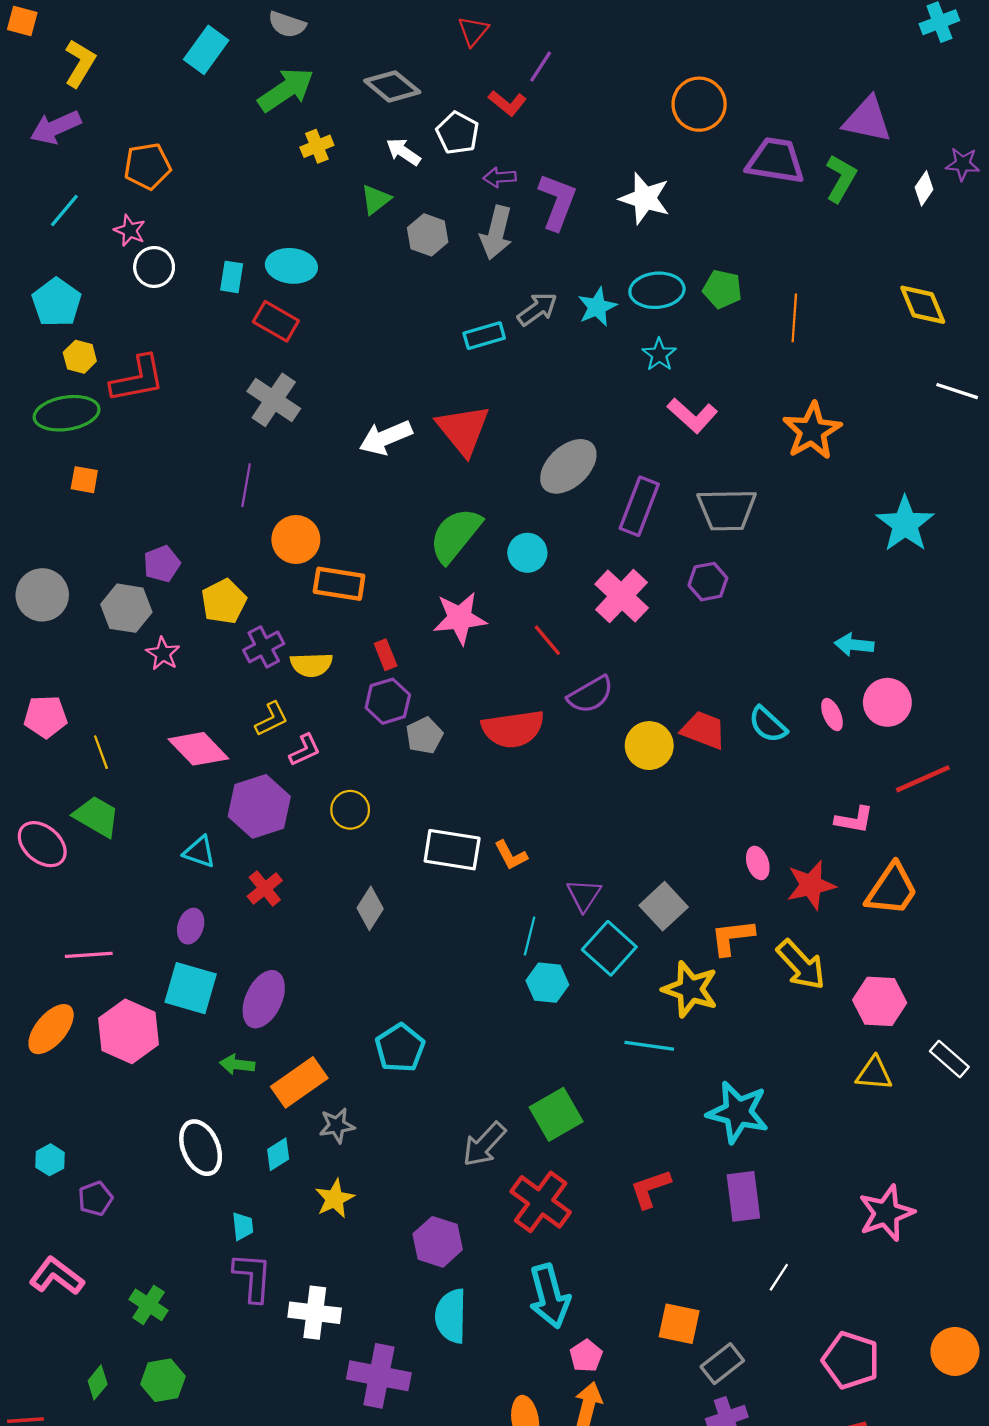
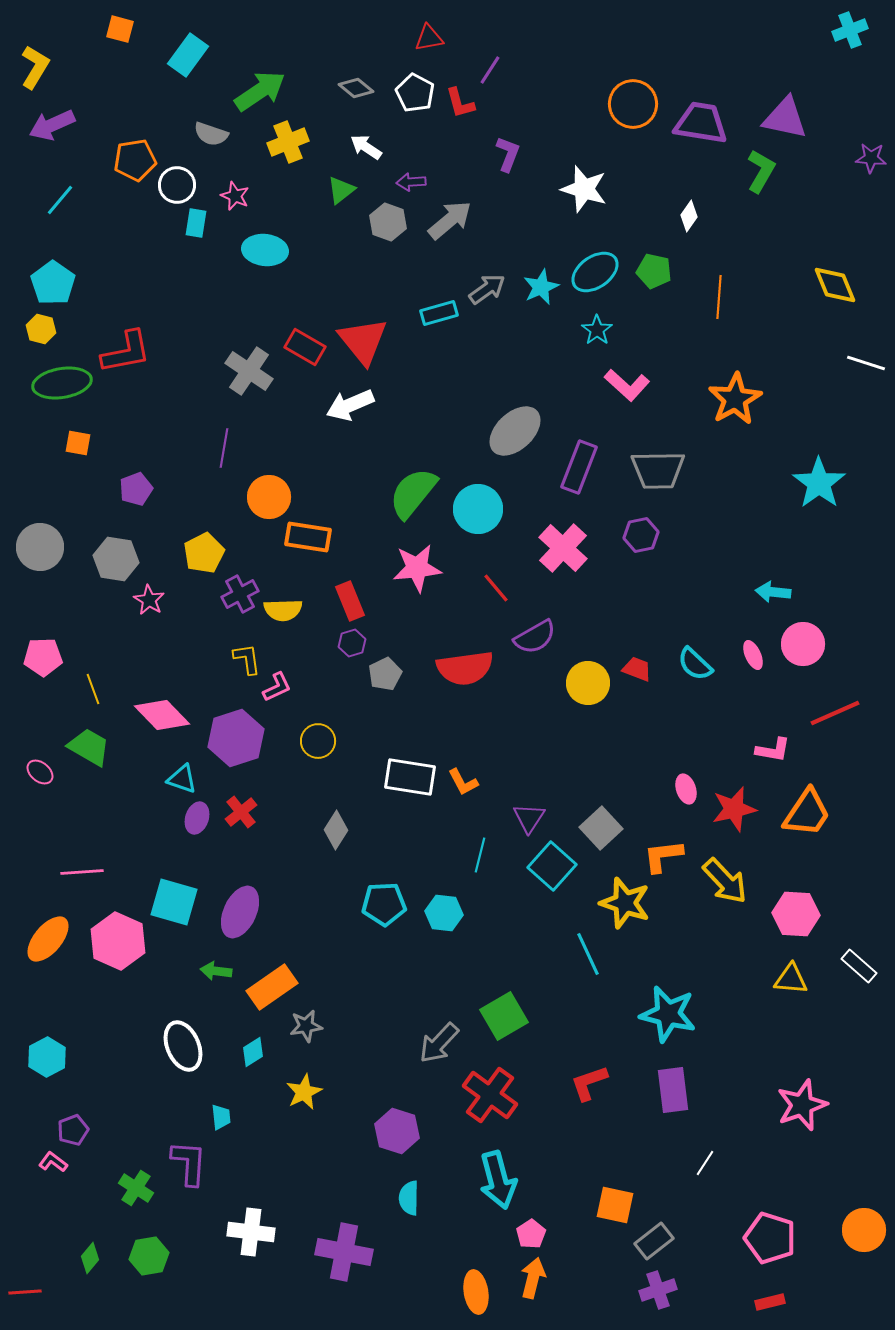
orange square: (22, 21) -> (120, 29), moved
gray semicircle: (287, 24) -> (211, 134), moved
red triangle: (473, 31) -> (429, 38), turned 40
yellow L-shape: (80, 63) -> (35, 67), moved
gray diamond: (392, 86) -> (356, 88), size x0.7
red L-shape: (507, 103) -> (460, 103), turned 36
white pentagon: (458, 133) -> (415, 93), moved
yellow cross: (317, 146) -> (288, 142), size x1.4
purple trapezoid: (775, 161) -> (701, 123), moved
purple arrow: (500, 177) -> (411, 182), moved
white diamond: (924, 188) -> (689, 216), moved
purple L-shape: (557, 202) -> (508, 154), moved, size x0.7
pink star: (130, 230) -> (235, 196), moved
gray arrow: (496, 233) -> (450, 220), turned -144
white circle: (154, 267) -> (177, 185), moved
cyan rectangle: (232, 277) -> (196, 223), moved
cyan ellipse: (657, 290) -> (595, 272), turned -30
red rectangle: (276, 321) -> (305, 347), moved
yellow hexagon: (80, 357) -> (41, 329), moved
red triangle: (463, 430) -> (363, 341), moved
cyan circle: (527, 553) -> (478, 509), size x1.4
purple pentagon: (162, 564) -> (136, 489), moved
red rectangle: (386, 655) -> (350, 601), size x1.4
purple hexagon: (388, 701) -> (352, 643), size x0.7
yellow L-shape: (271, 719) -> (247, 659), turned -72
red trapezoid: (703, 730) -> (637, 669), size x0.7
pink diamond: (198, 749) -> (162, 715), moved
pink ellipse: (42, 844) -> (40, 772), size x0.6
purple ellipse: (191, 926) -> (197, 818), moved
cyan hexagon: (547, 983) -> (444, 913), moved
cyan line: (649, 1046) -> (588, 954), turned 57
cyan pentagon: (400, 1048) -> (384, 904), moved, turned 30
cyan hexagon: (50, 1160) -> (47, 1057), size x1.4
purple pentagon: (95, 1199) -> (73, 1130), moved
pink L-shape: (57, 1276) -> (53, 1162), size x0.6
purple L-shape: (253, 1277) -> (189, 1163), moved
white cross: (315, 1313) -> (251, 1232), moved
cyan semicircle: (451, 1316) -> (409, 1198), size x0.7

